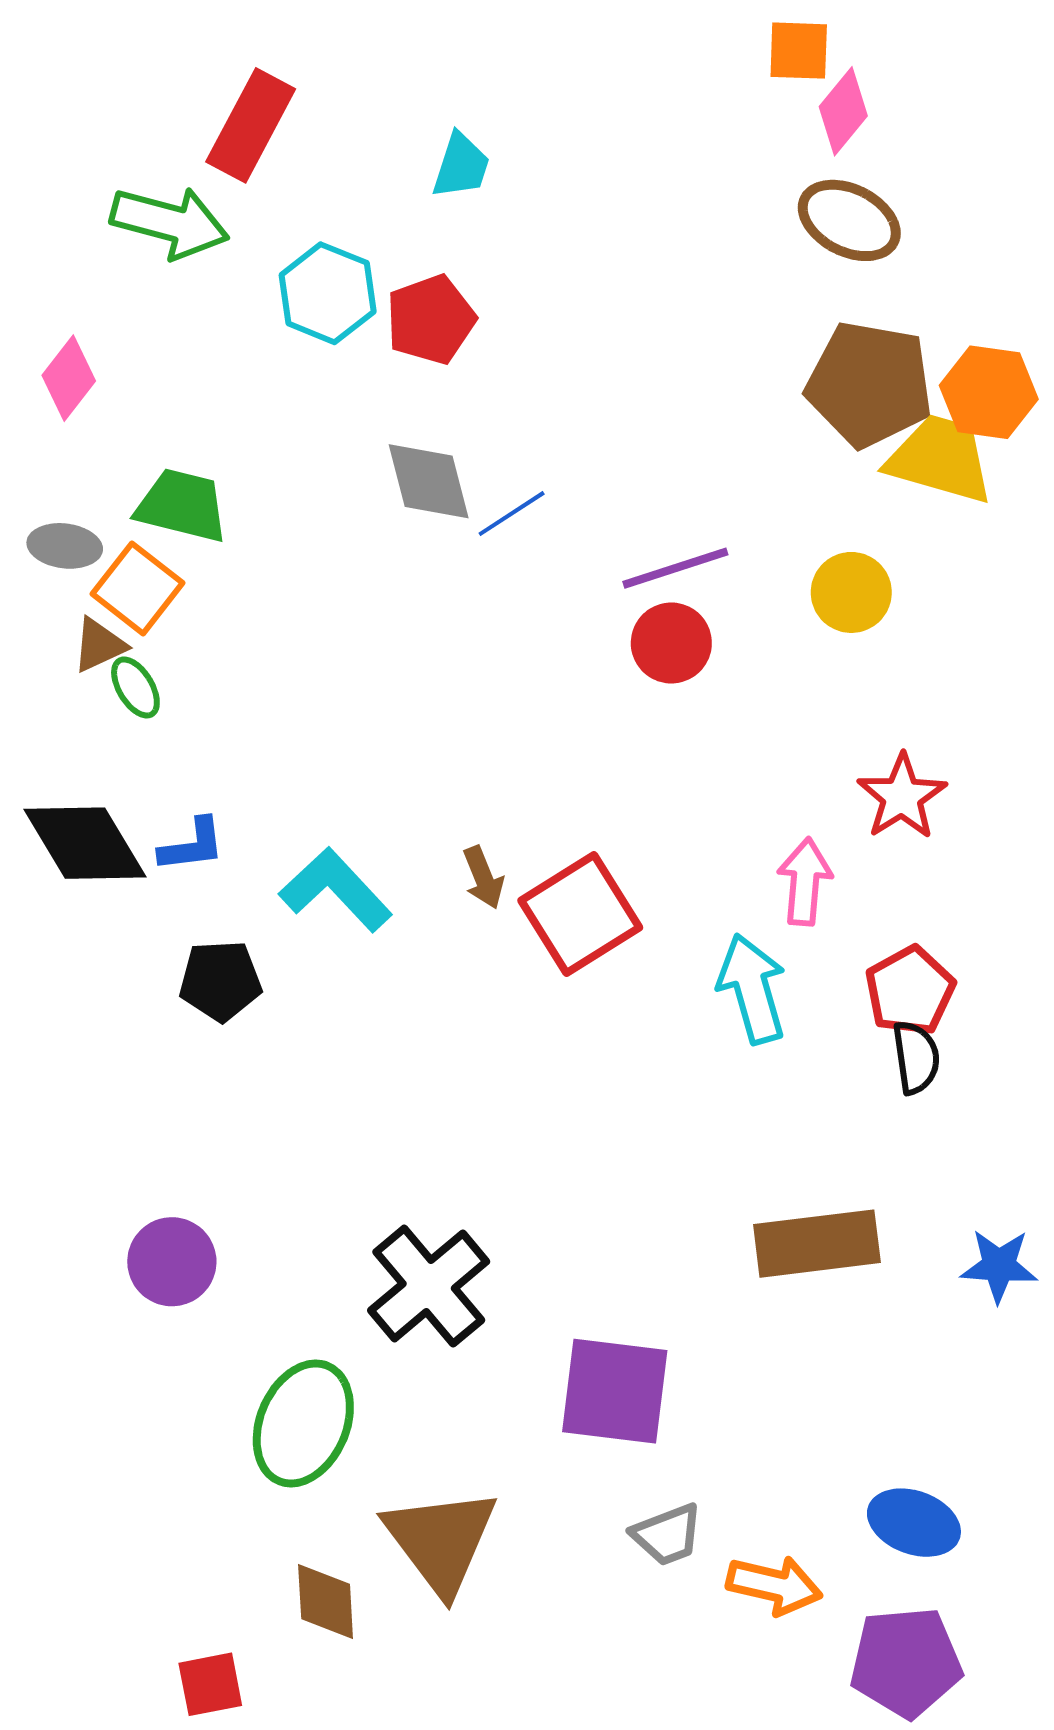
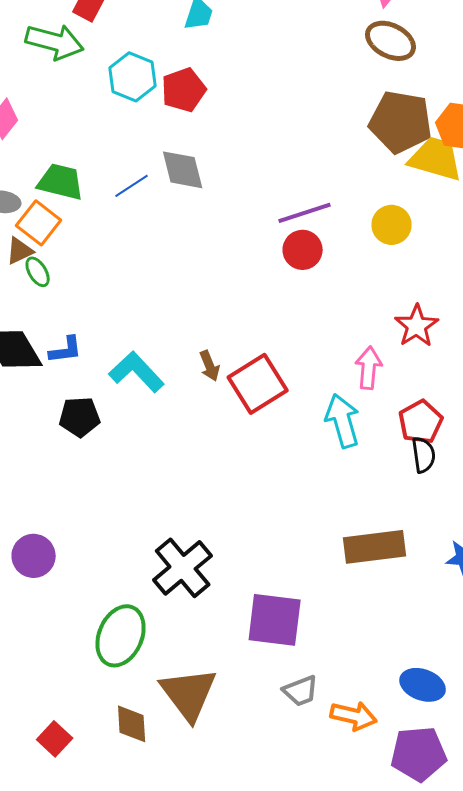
blue line: (512, 514) -> (132, 186), moved
purple circle: (172, 1262) -> (34, 556), moved
red square: (210, 1684) -> (55, 739), moved, turned -36

